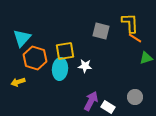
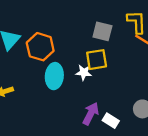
yellow square: (65, 51) -> (97, 60), moved
orange hexagon: (35, 58) -> (40, 47), moved

